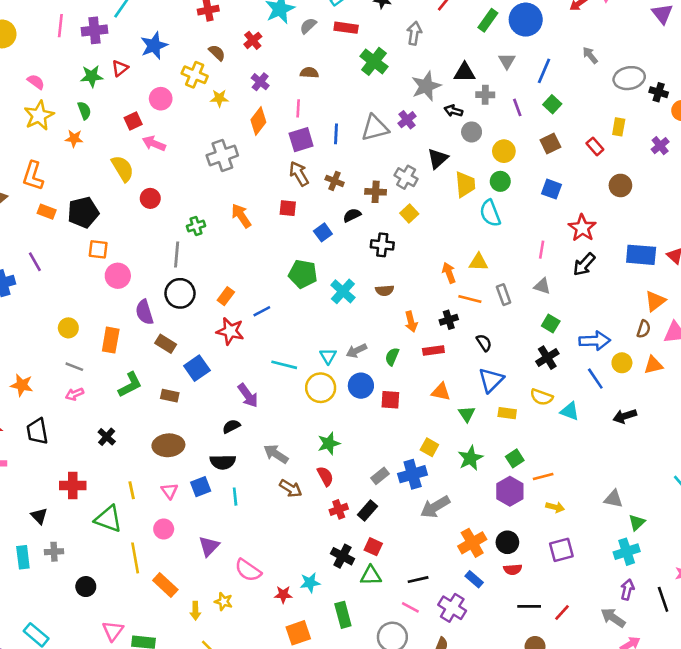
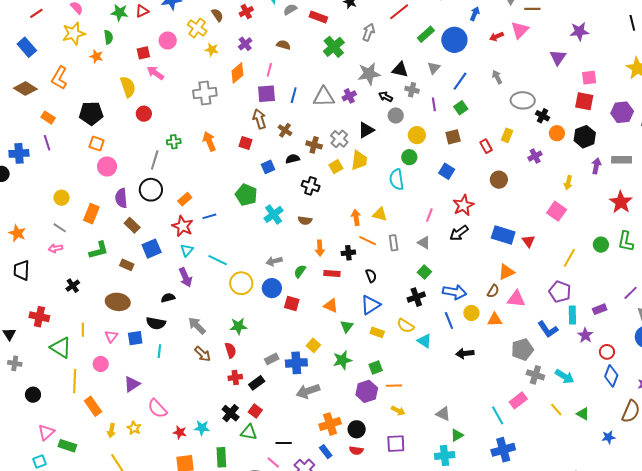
yellow trapezoid: (465, 184) -> (359, 160), moved
orange rectangle: (47, 212) -> (48, 118), moved
cyan triangle: (328, 356) -> (187, 250), moved

